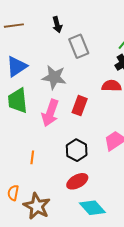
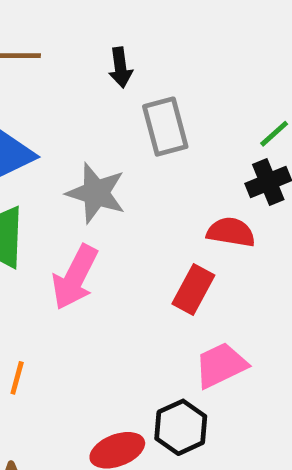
red rectangle: (80, 106) -> (193, 289), moved
black hexagon: (77, 150) -> (181, 427), moved

